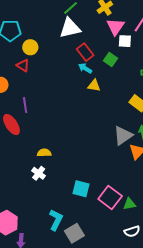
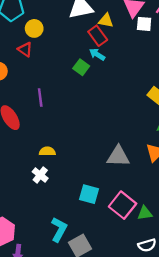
green square: (110, 59) -> (81, 67), moved
yellow triangle: (94, 86) -> (106, 21), moved
purple line: (25, 105) -> (40, 97), moved
gray triangle: (123, 136) -> (118, 156), moved, turned 35

